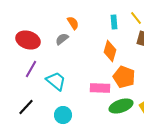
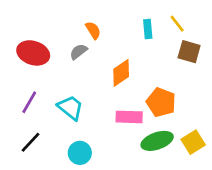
orange diamond: (110, 51) -> (121, 73), moved, turned 40
purple line: (31, 69) -> (29, 102), moved

